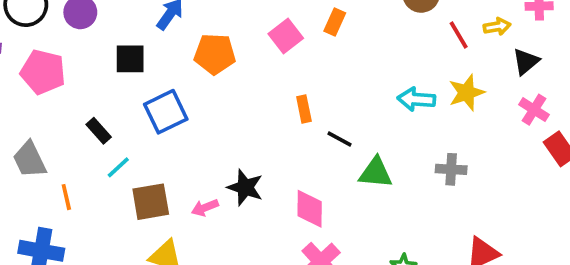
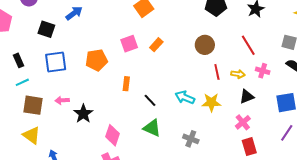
orange pentagon: (215, 54) -> (96, 60), moved, turned -30
black line: (340, 139) -> (150, 100), moved
pink arrow: (205, 208) -> (62, 100), moved

